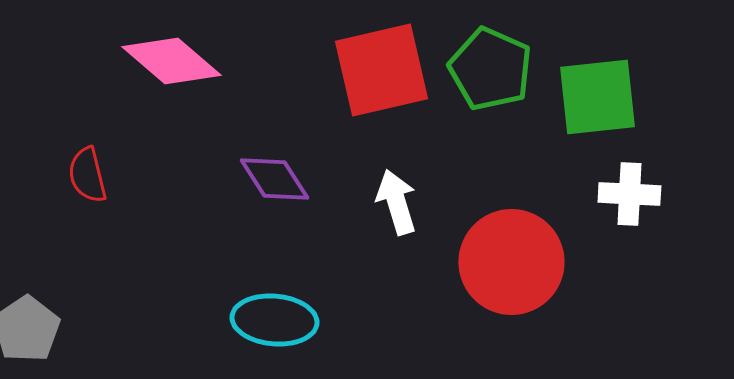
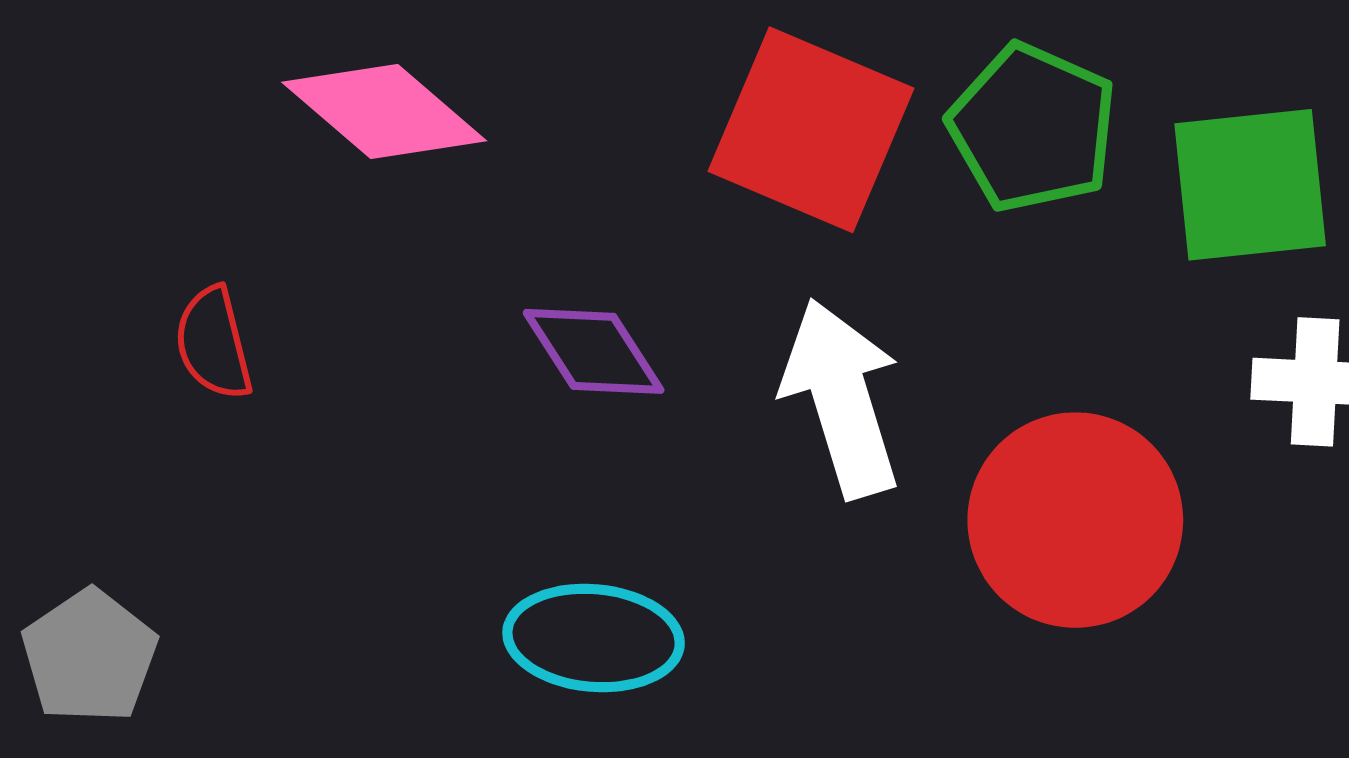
red square: (381, 70) -> (811, 130), turned 36
white arrow: (396, 202) -> (842, 398), size x1.5

